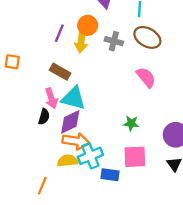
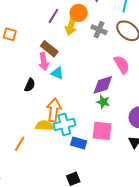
pink arrow: (51, 98) -> (44, 62), moved
cyan triangle: (73, 98) -> (57, 73), size x0.6
purple diamond: (70, 122) -> (103, 85), moved
orange arrow: (76, 141) -> (54, 110), turned -100

